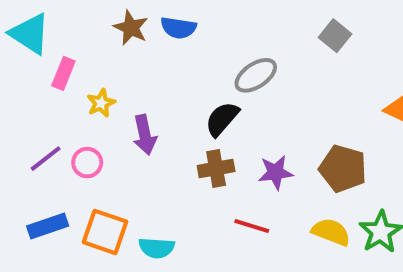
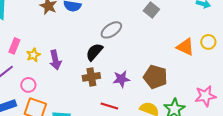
pink rectangle: (63, 73) -> (14, 46), moved
yellow star: (101, 103) -> (33, 55), moved
pink circle: (87, 163) -> (28, 85), moved

